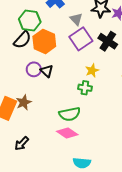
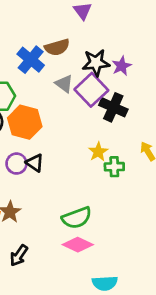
purple square: (81, 39) -> (91, 90), moved
green cross: (85, 88) -> (114, 167), moved
black arrow: (22, 143) -> (19, 255), moved

